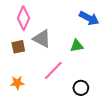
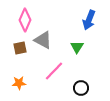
blue arrow: (89, 18) -> (89, 20), turned 84
green triangle: (77, 46) -> (77, 47), turned -48

